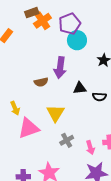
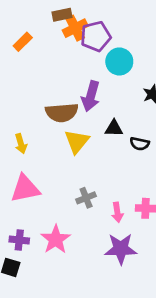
purple pentagon: (70, 24) -> (96, 36), moved
brown semicircle: (41, 82) -> (62, 113), size x1.6
yellow triangle: (56, 113) -> (77, 141), moved
pink triangle: (29, 128) -> (25, 189), moved

